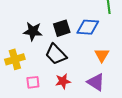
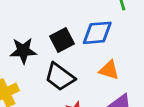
orange triangle: (102, 55) -> (109, 70), moved, turned -35

